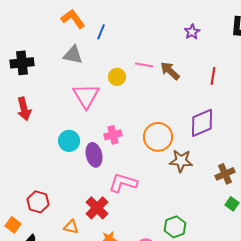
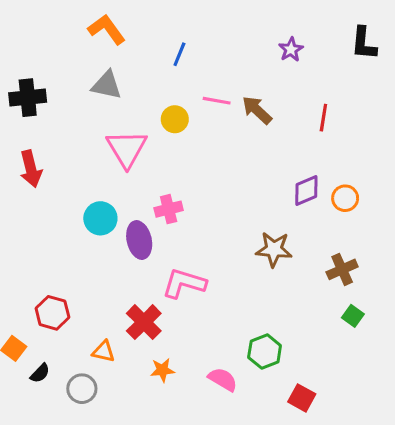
blue line: (101, 32) -> (179, 54), moved
purple diamond: (202, 123) -> (306, 190), size x0.7
orange circle: (158, 137) -> (345, 198), moved, size x0.6

